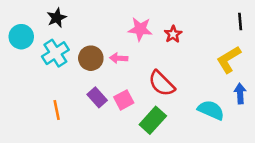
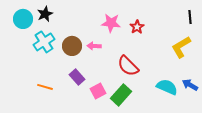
cyan circle: (21, 37) -> (23, 19), moved
blue arrow: (240, 94) -> (190, 85), moved, turned -56
pink square: (124, 100) -> (98, 91), moved
orange line: (57, 110) -> (45, 87), turned -63

